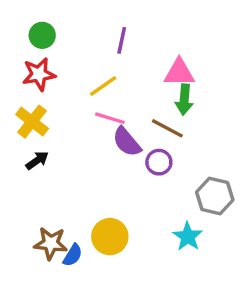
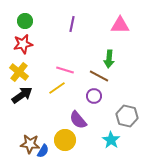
pink triangle: (179, 73) -> (120, 25), moved
yellow line: (103, 86) -> (57, 88), moved
purple semicircle: (127, 142) -> (78, 120), moved
black arrow: (37, 160) -> (22, 95), size x1.5

